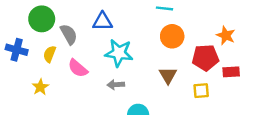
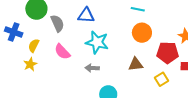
yellow semicircle: (50, 54) -> (34, 46), moved
brown triangle: (168, 75) -> (136, 64), turned 49
yellow square: (201, 91) -> (162, 79), turned -32

